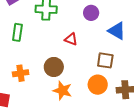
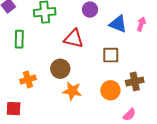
red triangle: (71, 39) -> (74, 39), size x1.5
orange circle: (98, 85) -> (110, 90), moved

